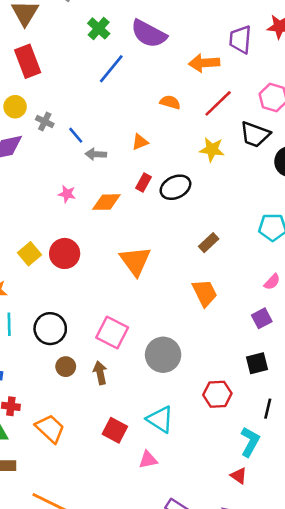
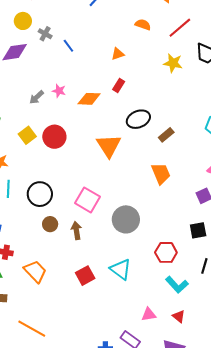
gray arrow: (96, 154) -> (37, 97), moved, turned -49
black ellipse: (175, 187) -> (138, 119), moved
red square: (115, 430) -> (85, 276), turned 30
cyan L-shape: (250, 442) -> (177, 285), moved, turned 105
pink triangle: (148, 460) -> (149, 314), moved

